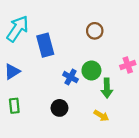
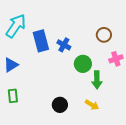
brown circle: (95, 31) -> (104, 35), moved
blue cross: (70, 77) -> (64, 45), moved
black circle: (59, 108) -> (60, 105), moved

